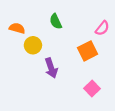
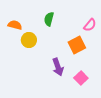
green semicircle: (56, 21) -> (49, 19), turned 40
purple arrow: (51, 68) -> (58, 67), moved

